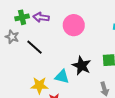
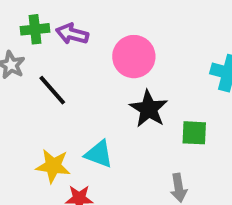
black star: (82, 66) -> (149, 109), moved

